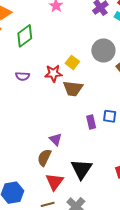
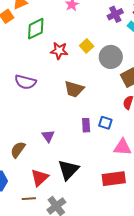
yellow square: (72, 62) -> (87, 46), moved
red star: (53, 73) -> (59, 51), moved
purple semicircle: (23, 76) -> (25, 82), moved, size x1.5
brown semicircle: (44, 158) -> (18, 150), moved

